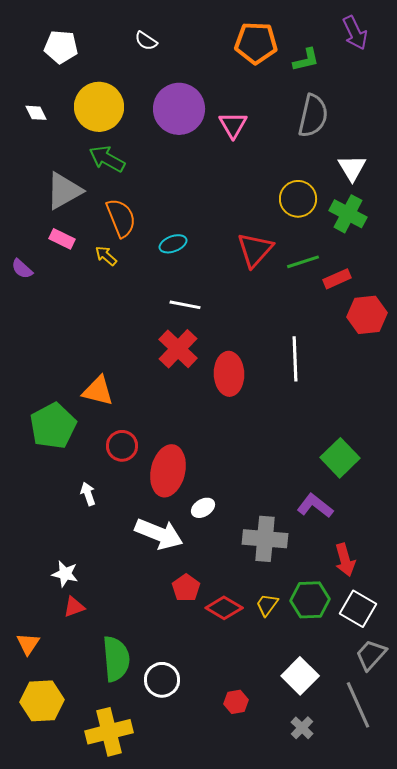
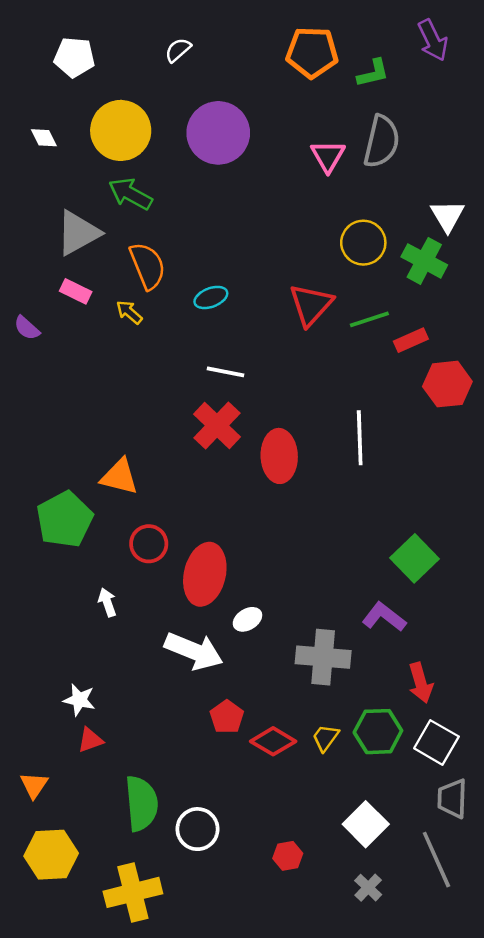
white semicircle: (146, 41) -> (178, 50), turned 105
pink triangle: (233, 125) -> (328, 156), moved
white triangle: (352, 168) -> (447, 216), moved
gray trapezoid: (371, 655) -> (452, 799), turned -40

